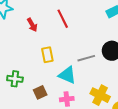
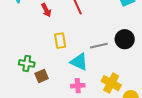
brown square: (40, 92) -> (42, 76), moved

